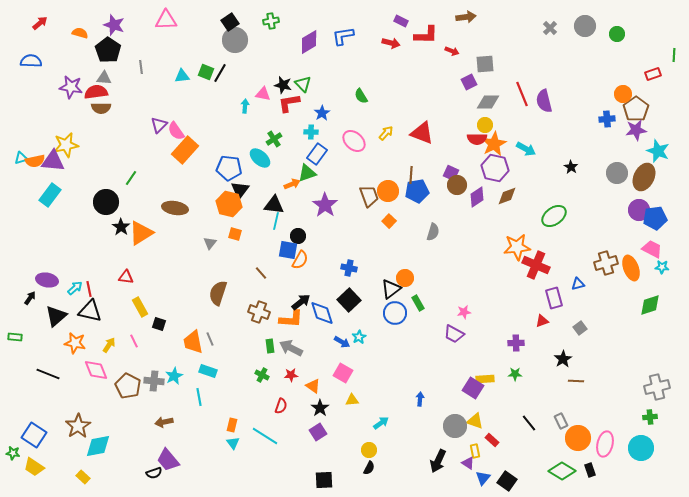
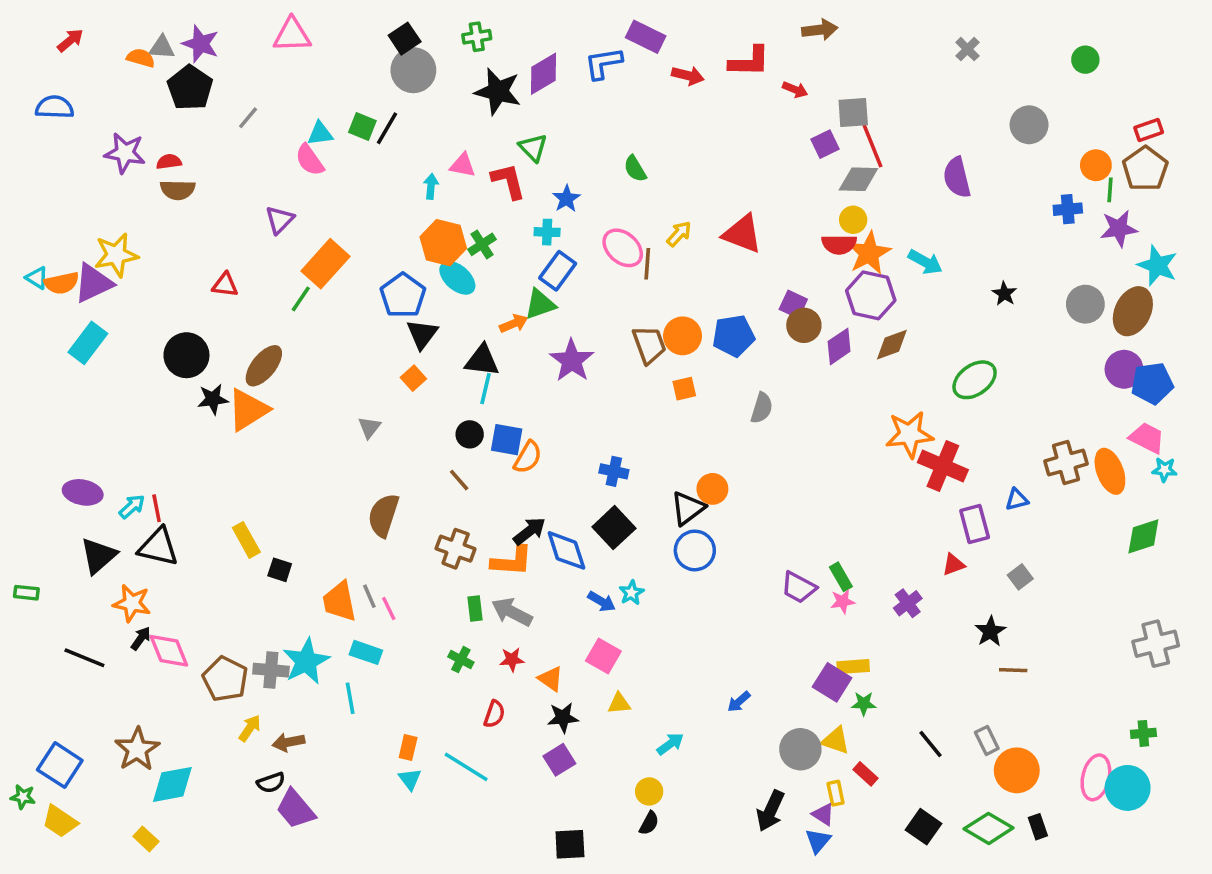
purple rectangle: (401, 21) -> (646, 37), moved, size x1.5
gray circle: (585, 26) -> (1029, 125), moved
green line: (674, 55) -> (1110, 190), moved
gray line: (141, 67) -> (248, 118), turned 48
gray triangle: (104, 78) -> (162, 47), moved
black star: (283, 85) -> (498, 91), moved, size x1.5
red semicircle: (96, 92) -> (169, 162), size x0.6
red line: (522, 94) -> (873, 146), moved
red L-shape: (289, 103) -> (508, 181), turned 85
brown pentagon: (636, 109) -> (1145, 169), moved
pink semicircle: (176, 131) -> (310, 160), moved
cyan triangle: (21, 158) -> (37, 278), turned 48
purple triangle: (53, 161) -> (93, 283), turned -30
blue pentagon: (229, 168) -> (403, 295), turned 30
brown line: (411, 175) -> (647, 264), moved
green line: (131, 178) -> (301, 299), moved
orange hexagon: (229, 204) -> (443, 243), moved
brown ellipse: (175, 208) -> (264, 366), moved, turned -60
orange square: (389, 221) -> (684, 389), turned 32
black star: (121, 227) -> (213, 399), turned 30
orange square: (235, 234) -> (413, 378), moved, turned 32
black circle: (298, 236) -> (470, 434), moved
red triangle: (126, 277) -> (225, 285), moved
black arrow: (30, 298) -> (141, 638), moved
green rectangle: (418, 303) -> (841, 577), moved
pink star: (464, 312) -> (843, 601), moved
pink line: (134, 341) -> (389, 609), moved
purple cross: (516, 343) -> (908, 603), turned -35
yellow arrow: (109, 345) -> (250, 728), moved
green star: (515, 374) -> (864, 704), moved
cyan star: (174, 376) -> (306, 661), size x1.5
gray cross: (657, 387) -> (1156, 644), moved
blue arrow: (420, 399) -> (739, 702), turned -136
black star: (320, 408) -> (563, 718), turned 30
pink ellipse: (605, 444) -> (1096, 777), moved
black semicircle: (154, 473) -> (271, 783), moved
blue triangle: (483, 478) -> (818, 841), moved
black square: (507, 481) -> (924, 827), moved

